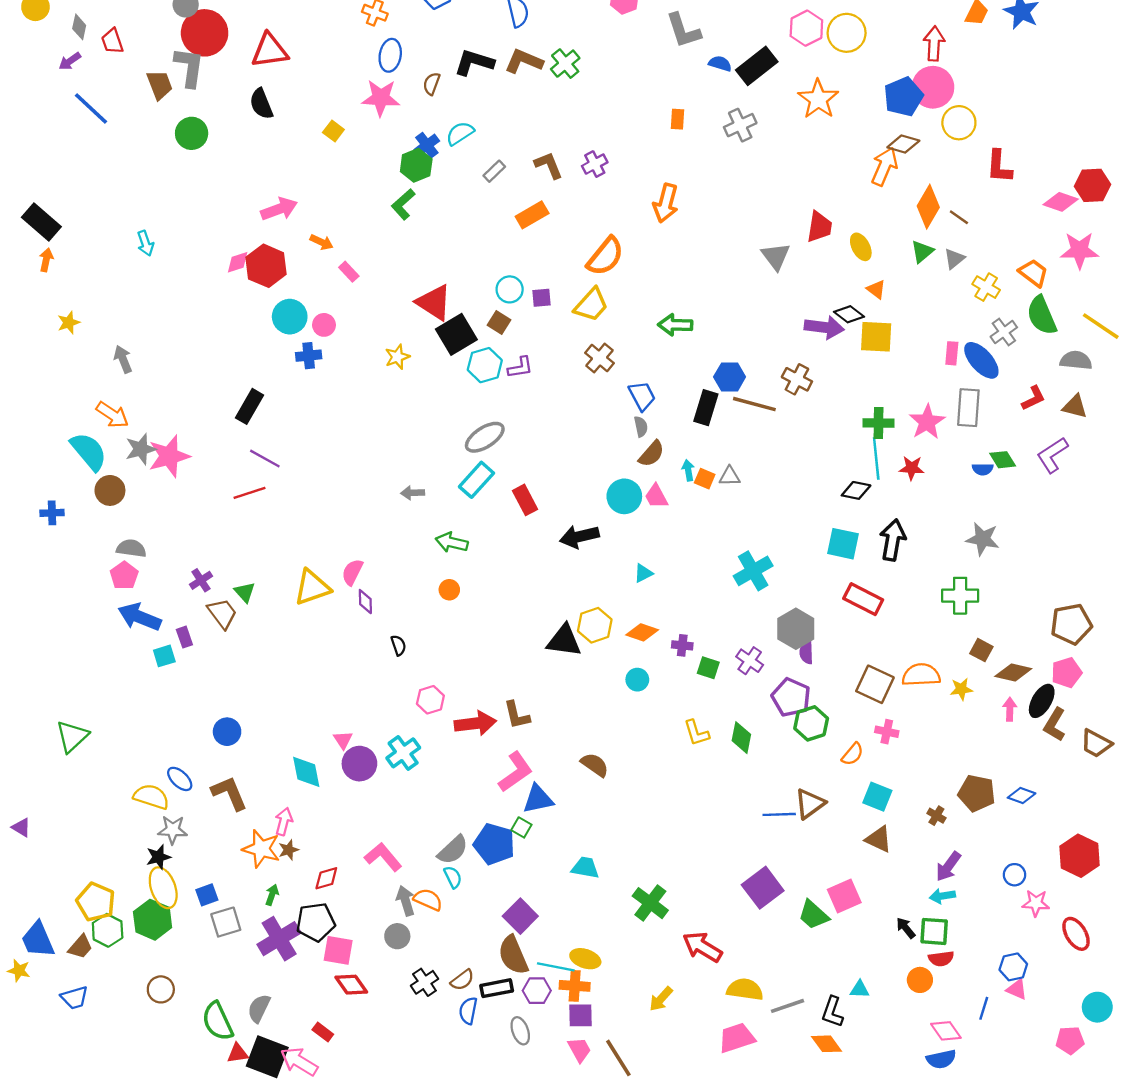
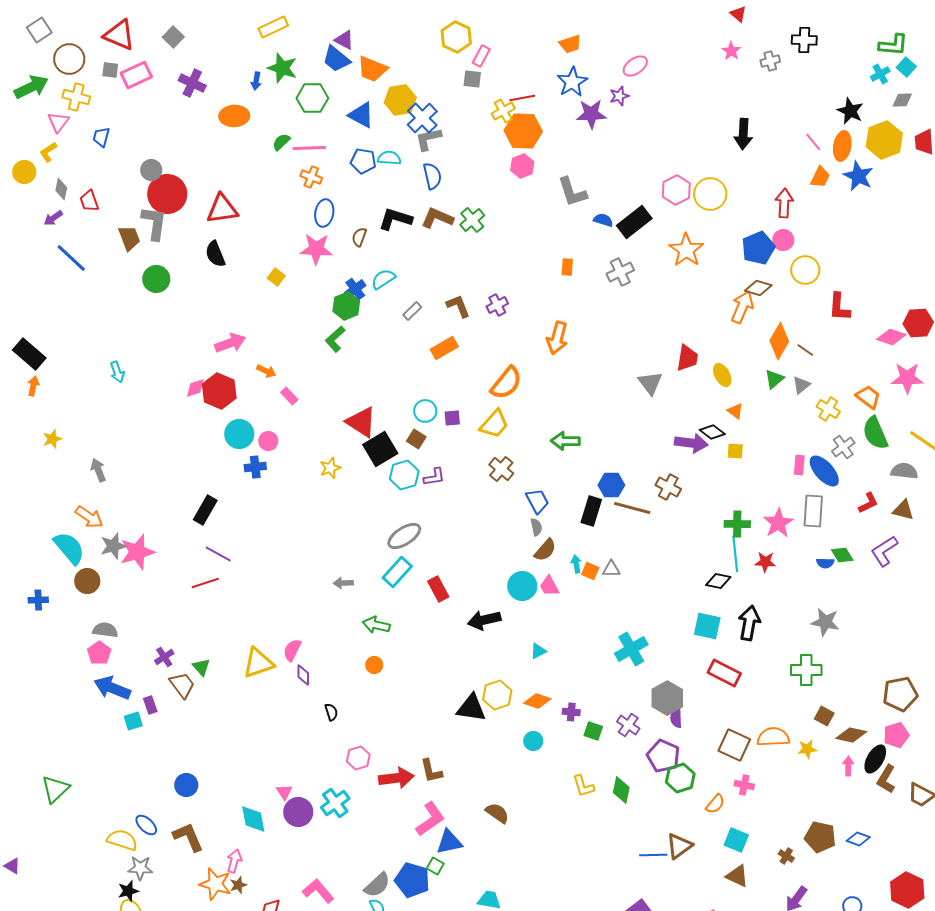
pink circle: (933, 87) -> (783, 240), size x0.6
yellow square: (876, 337) -> (735, 451), size x0.6

